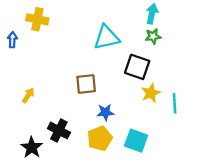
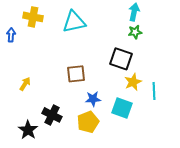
cyan triangle: (107, 37) -> (74, 22), moved
cyan square: (136, 141) -> (122, 108), moved

